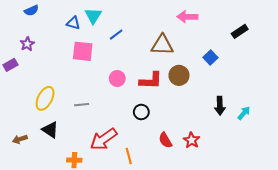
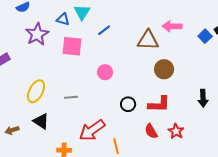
pink arrow: (187, 17) -> (172, 26), moved
purple star: (27, 44) -> (37, 34), moved, size x1.6
blue square: (210, 58) -> (205, 36), moved
red L-shape: (151, 81) -> (159, 104), moved

